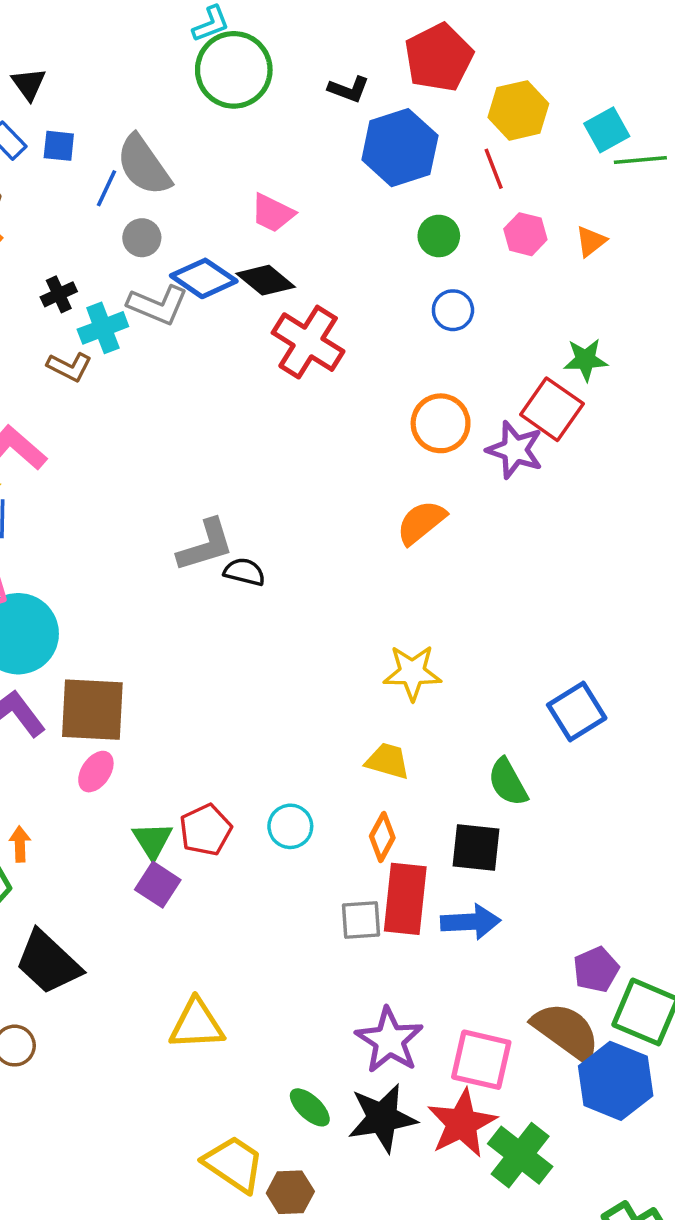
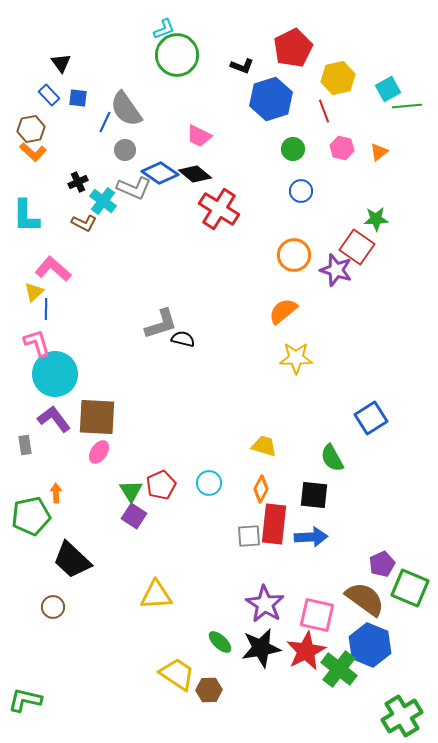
cyan cross: (103, 328) -> (103, 201), turned -32
yellow star: (412, 673) -> (296, 358), moved
blue hexagon: (616, 1081) -> (370, 645), moved

